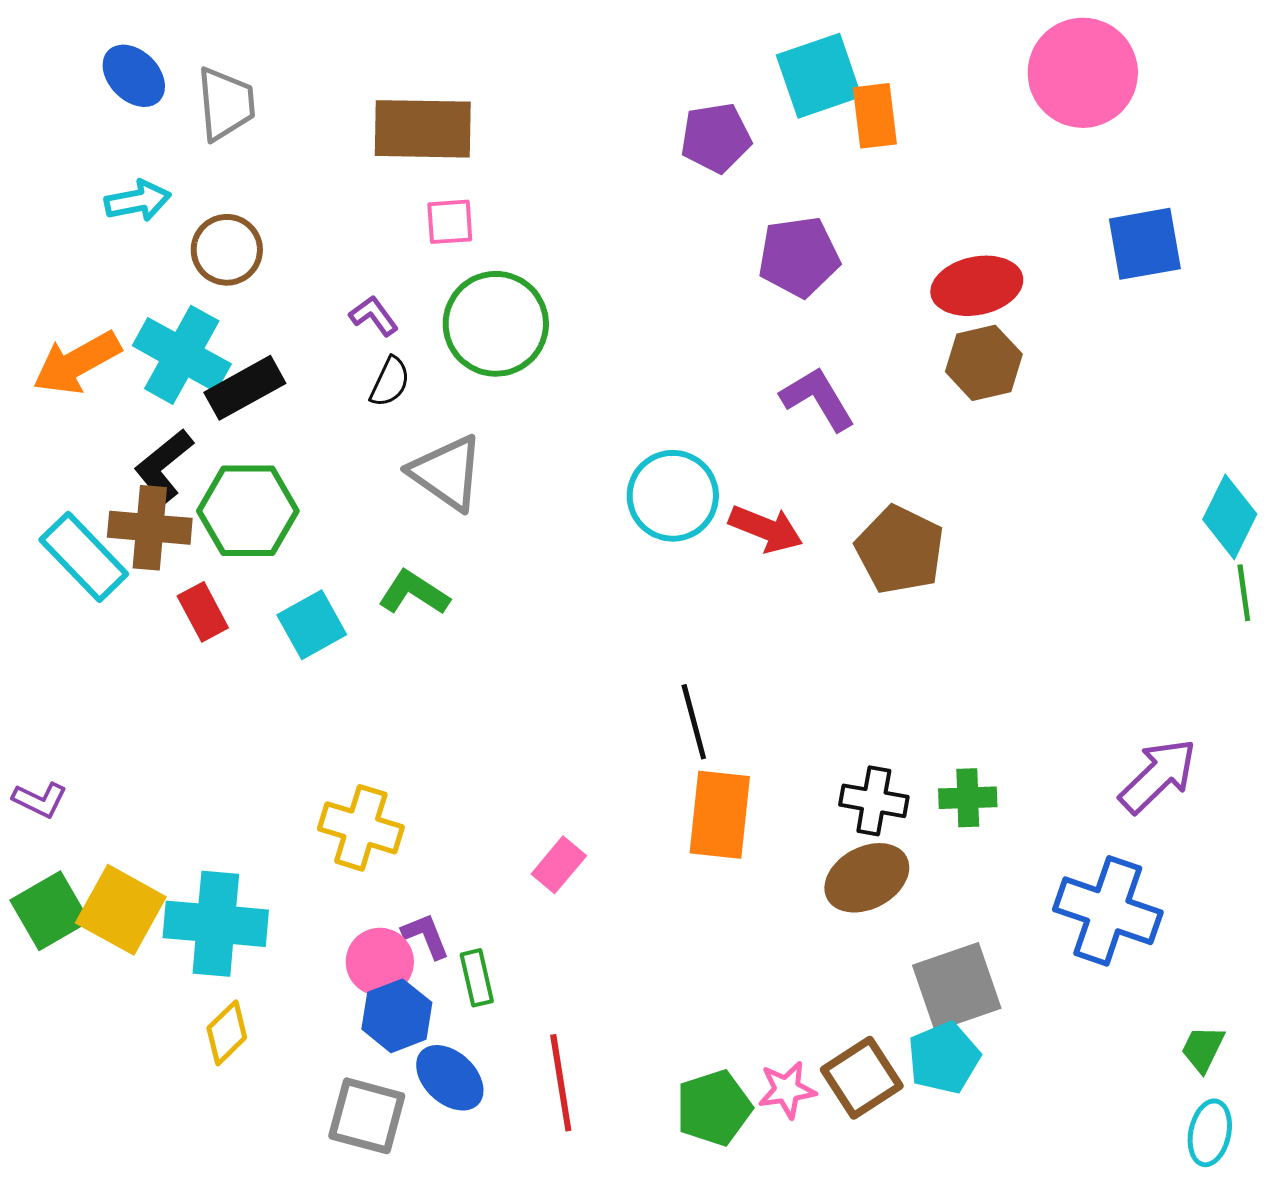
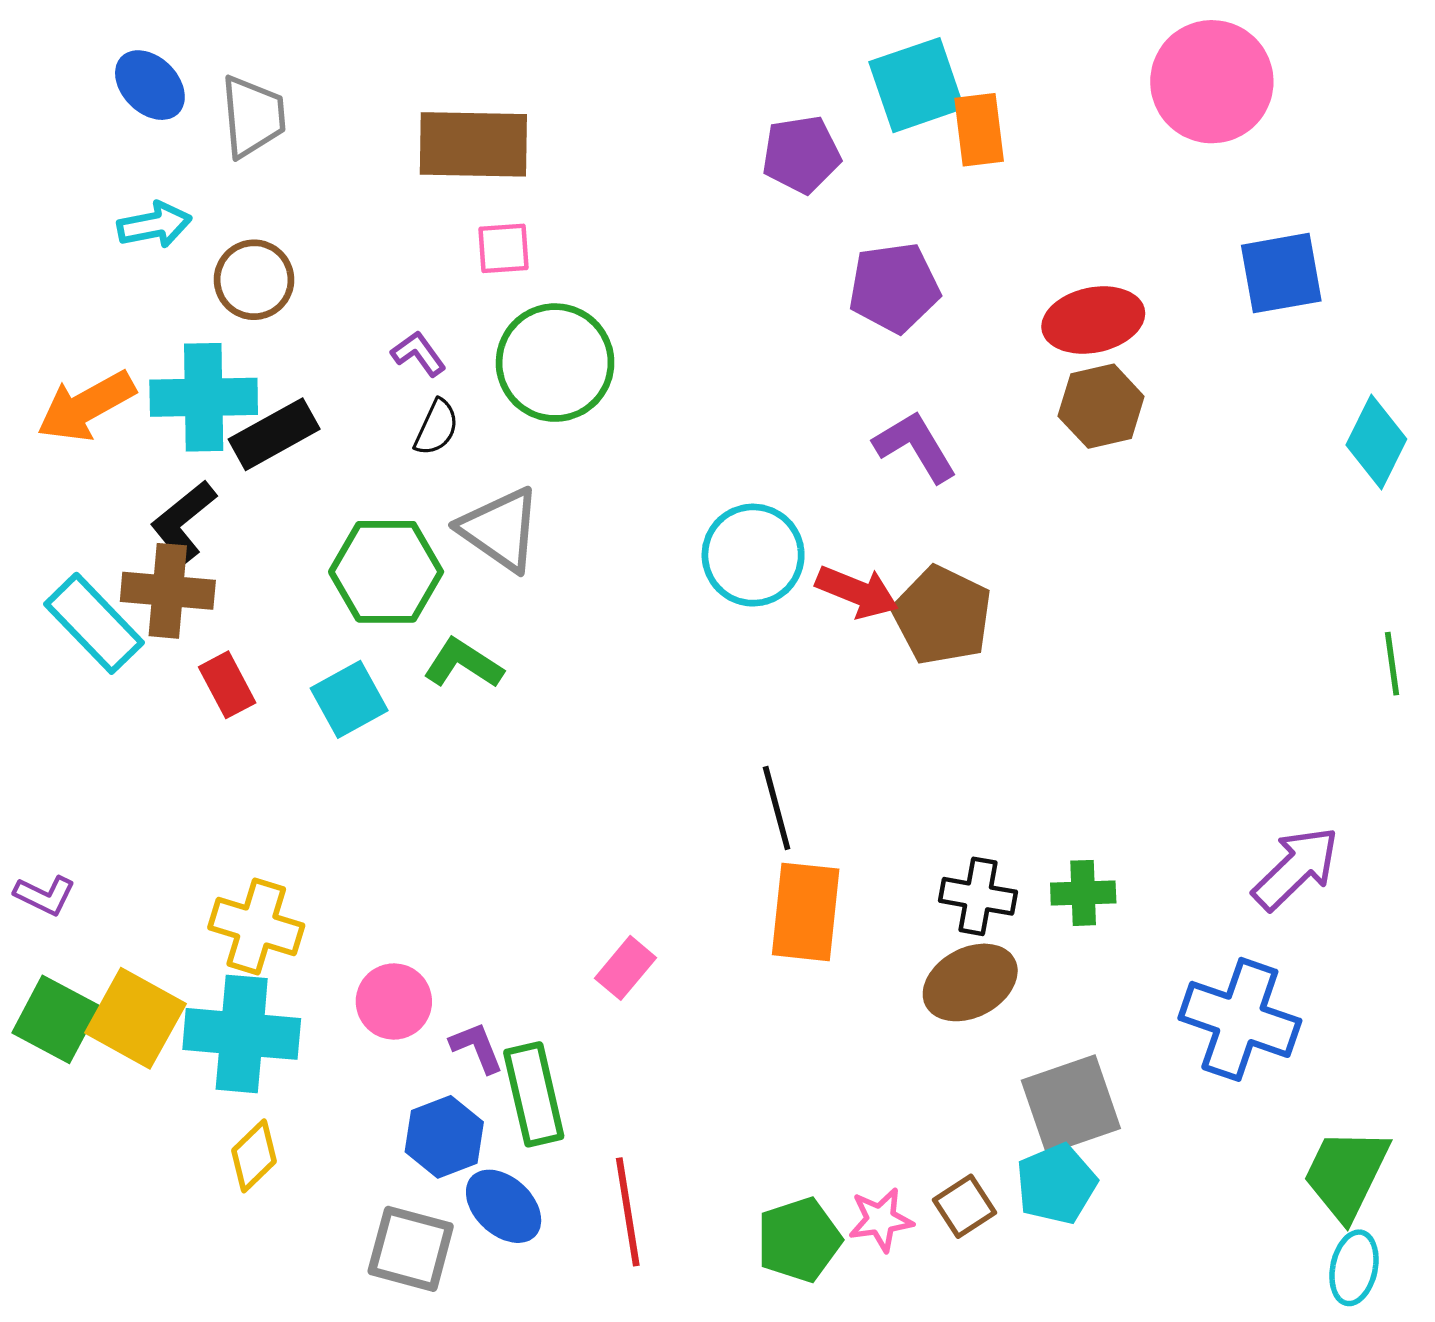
cyan cross: (182, 355) -> (204, 397), turned -30
green hexagon: (248, 511) -> (386, 572), moved
cyan diamond: (1230, 517) -> (1376, 442), moved
brown pentagon: (900, 550) -> (942, 615), moved
yellow cross: (361, 828) -> (256, 927), moved
green square: (50, 911) -> (56, 1019), turned -32
pink circle: (380, 962) -> (394, 1002), moved
green rectangle: (477, 978) -> (534, 1094), size x1.6
green trapezoid: (1203, 1049) -> (1346, 1174), size x1.8
brown square: (862, 1078) -> (965, 1206), size x0.7

